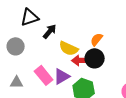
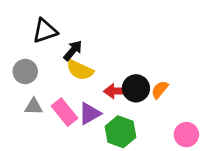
orange semicircle: (97, 39) -> (160, 90), moved
yellow semicircle: (69, 48) -> (80, 70), moved
gray triangle: (17, 82) -> (34, 107), moved

